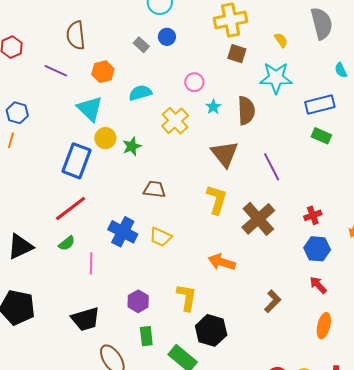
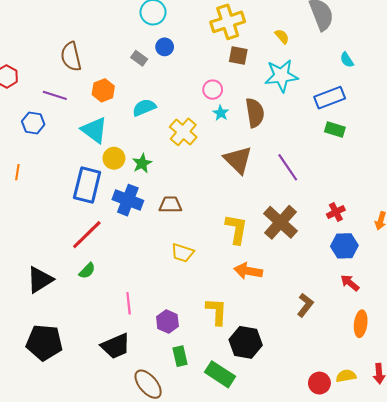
pink circle: (194, 82) -> (213, 90), moved
blue hexagon: (17, 113) -> (33, 123), moved
yellow L-shape: (217, 199) -> (236, 229), moved
blue cross: (123, 232) -> (128, 200), moved
pink line: (91, 263) -> (129, 303), moved

